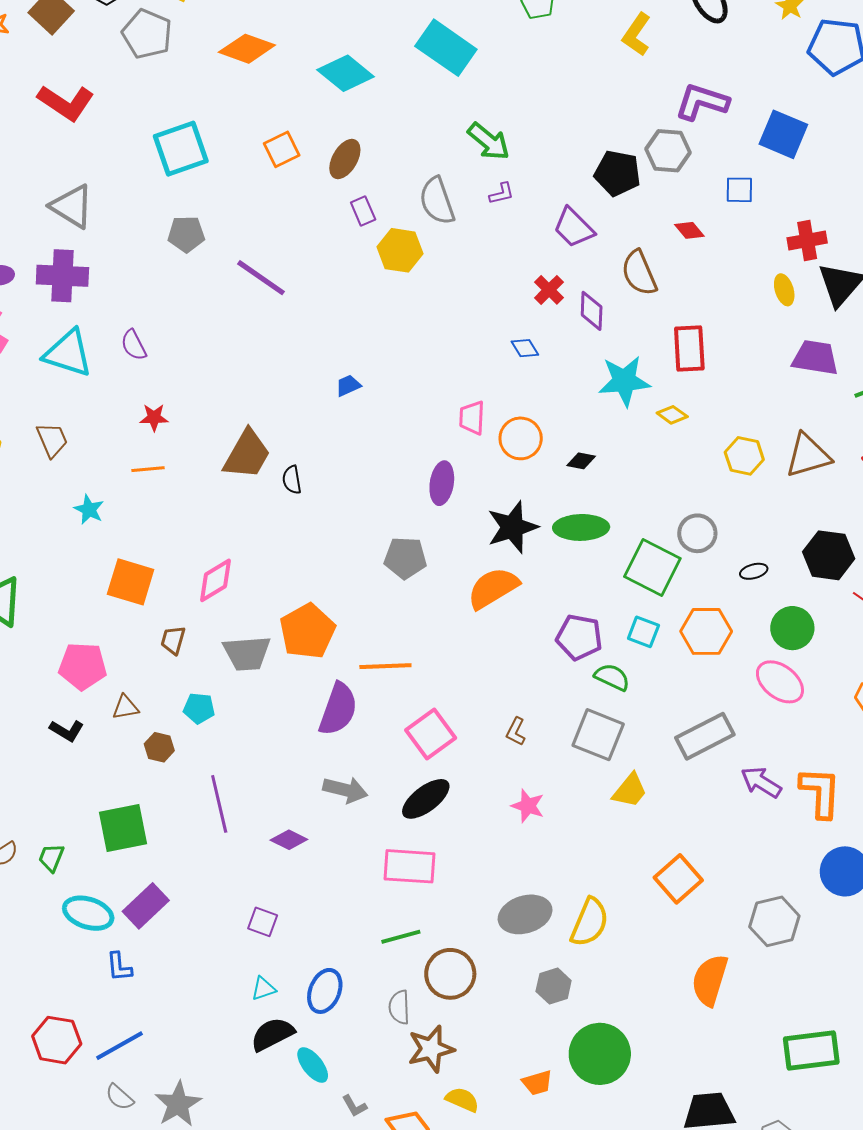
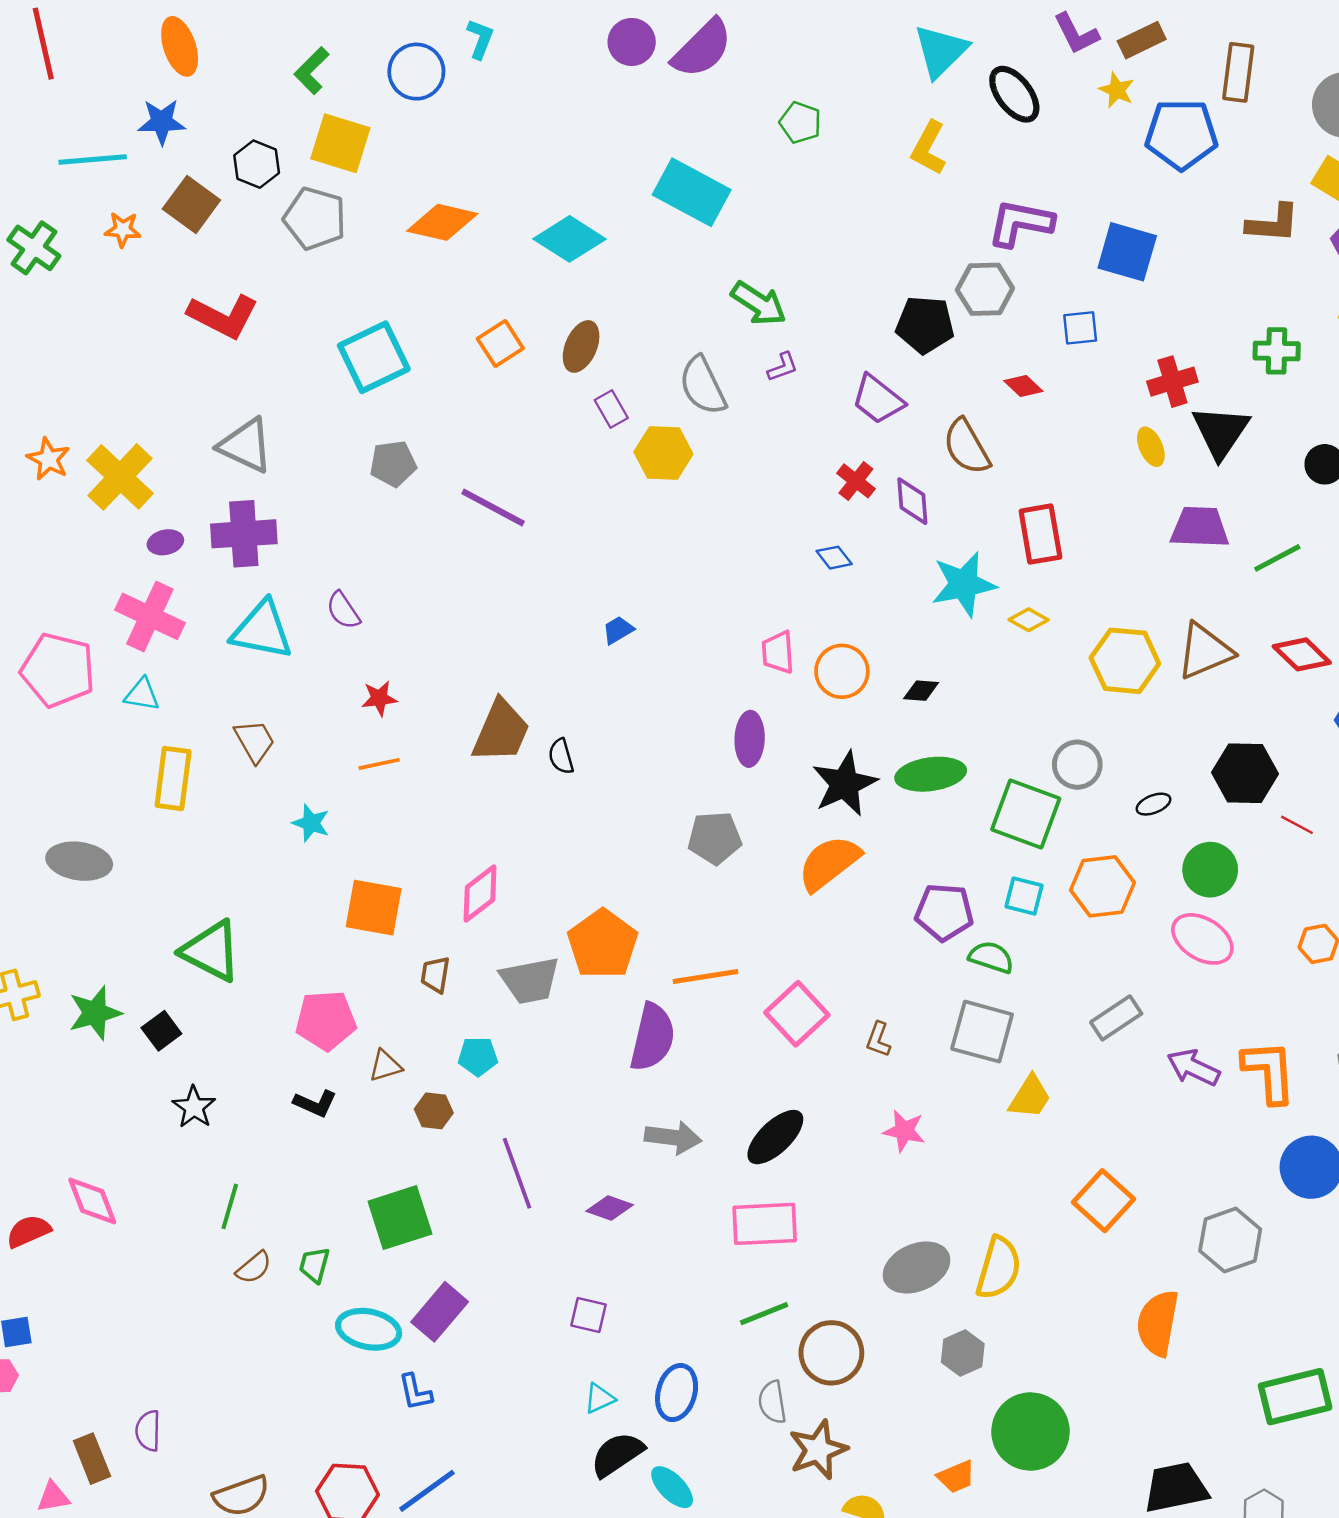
yellow hexagon: (744, 456) -> (1125, 661), size x1.4
pink square: (431, 734) -> (797, 1014), moved
gray rectangle: (705, 736) -> (1116, 1018), size x0.7

